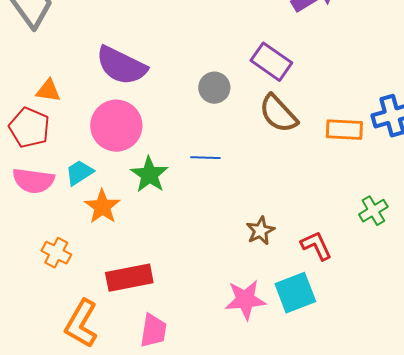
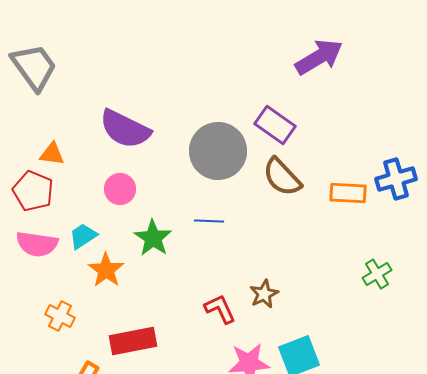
gray circle: (214, 88) -> (218, 151), size x1.8
pink circle: (116, 126) -> (120, 189), size x0.6
red L-shape: (316, 246) -> (220, 309), moved

